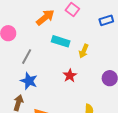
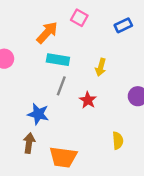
cyan rectangle: (61, 41) -> (58, 60), moved
gray line: (27, 57) -> (61, 86), moved

